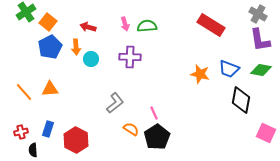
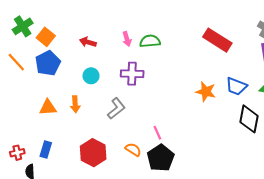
orange arrow: (76, 47) -> (75, 104), moved
orange line: (24, 92) -> (16, 62), moved
gray L-shape: (115, 103) -> (116, 108), moved
red hexagon: (76, 140) -> (93, 153), moved

